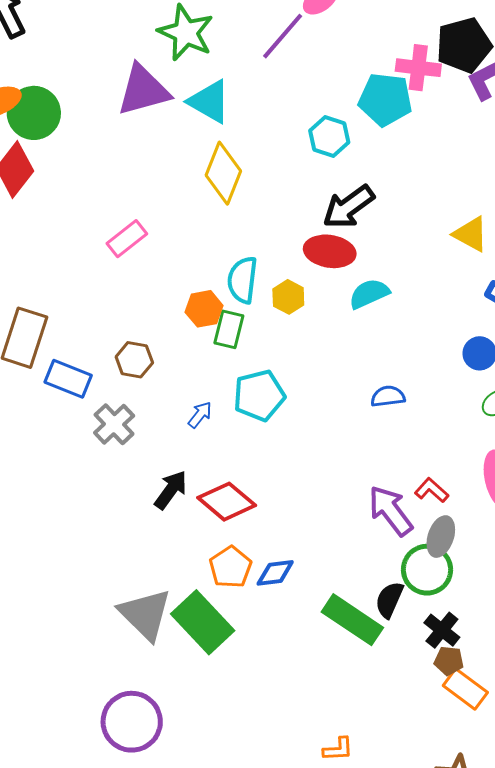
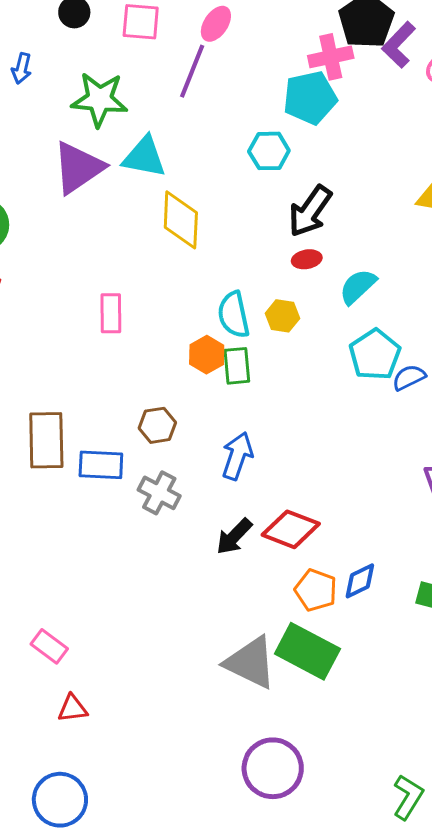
pink rectangle: (127, 239) -> (111, 313), turned -33
red ellipse: (330, 251) -> (307, 259), size x0.6
cyan pentagon: (259, 395) -> (375, 355), moved
blue arrow: (200, 415) -> (237, 456), size x1.6
black arrow: (171, 490) -> (234, 536), turned -153

